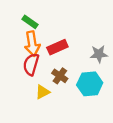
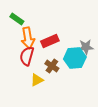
green rectangle: (30, 22) -> (17, 19), moved
cyan hexagon: (90, 84) -> (75, 58), moved

